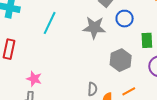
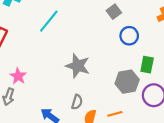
gray star: (94, 28) -> (78, 66), moved
gray hexagon: (121, 60) -> (127, 82), moved

